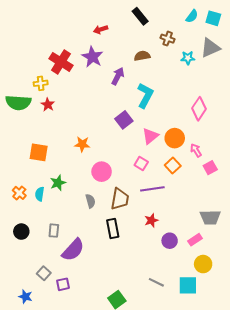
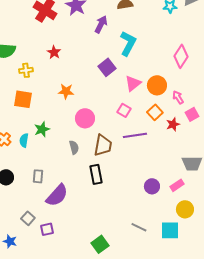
yellow cross: (41, 83) -> (26, 70), moved
red star: (48, 105) -> (54, 52), moved
red star: (151, 220) -> (173, 124), moved

